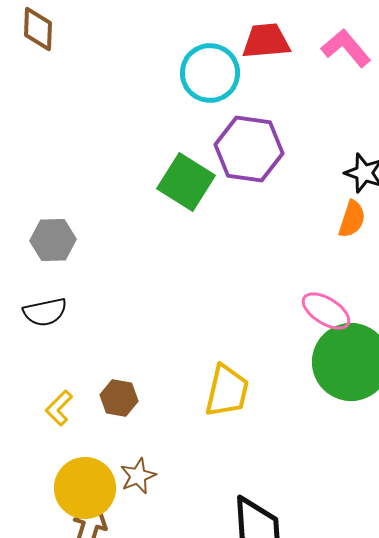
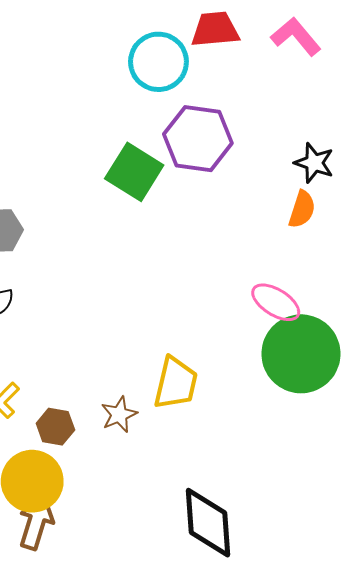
brown hexagon: (119, 398) -> (55, 427), moved
brown star: (138, 476) -> (119, 414), moved

